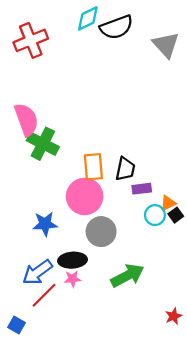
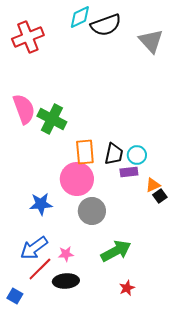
green cross: (43, 144) -> (52, 119), moved
cyan circle: (155, 215) -> (137, 155), moved
black ellipse: (73, 260) -> (66, 281), moved
red star: (174, 316) -> (127, 288), moved

